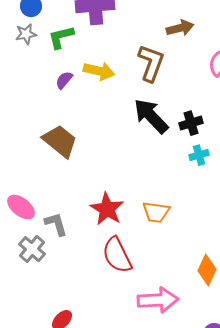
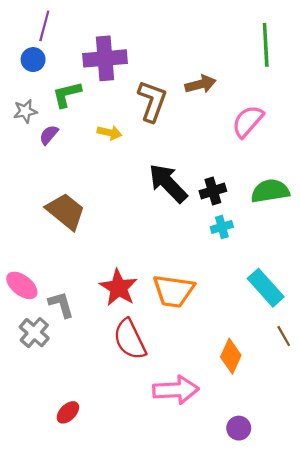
gray star: (26, 34) -> (25, 111), moved
brown L-shape: (151, 63) -> (152, 101), moved
yellow arrow: (99, 71) -> (109, 133), size x0.7
purple semicircle: (64, 80) -> (49, 135), moved
orange trapezoid: (156, 212) -> (174, 291), size x1.4

